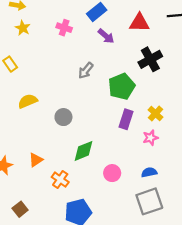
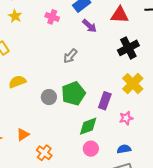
green pentagon: (122, 86) -> (73, 94), moved
yellow cross: (155, 113) -> (133, 84), moved, size x1.5
green diamond: (83, 151) -> (88, 126), moved

